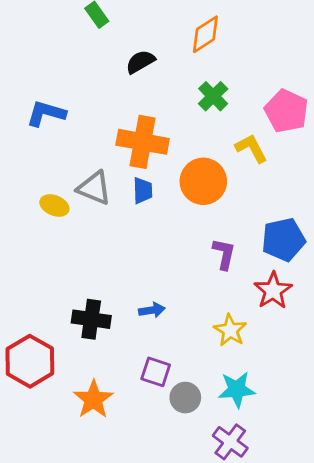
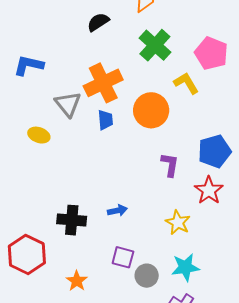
green cross: (213, 96) -> (155, 45), size x1.4
orange cross: (143, 142) -> (103, 83), turned -33
gray triangle: (94, 188) -> (68, 104), moved, turned 32
orange star: (93, 399) -> (77, 281), size x0.7

